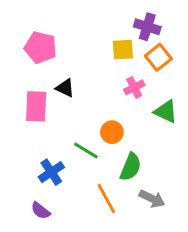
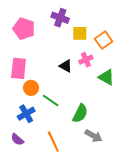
purple cross: (147, 27) -> (60, 18), moved
black triangle: (65, 88) -> (66, 66), moved
orange circle: (112, 132) -> (31, 88), moved
orange line: (106, 199) -> (53, 142), moved

